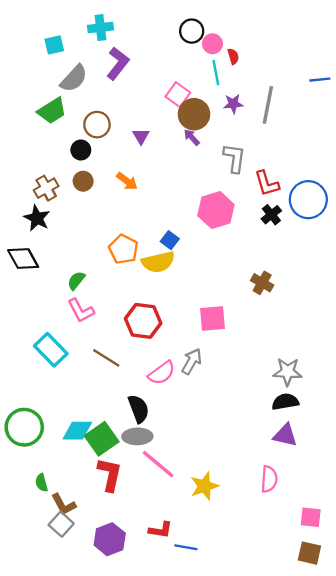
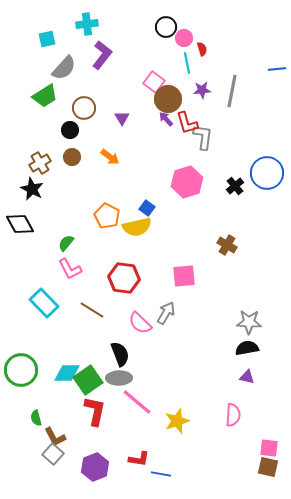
red L-shape: (267, 183) -> (187, 123), moved
pink semicircle: (162, 373) -> (140, 323), turned 80
purple triangle: (285, 435) -> (247, 377), size x0.7
brown square: (309, 553) -> (268, 467), moved

